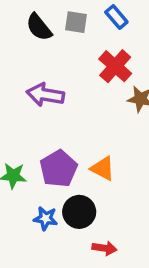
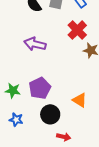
orange triangle: (103, 168) -> (80, 100), moved
blue star: (46, 218) -> (16, 120), moved

